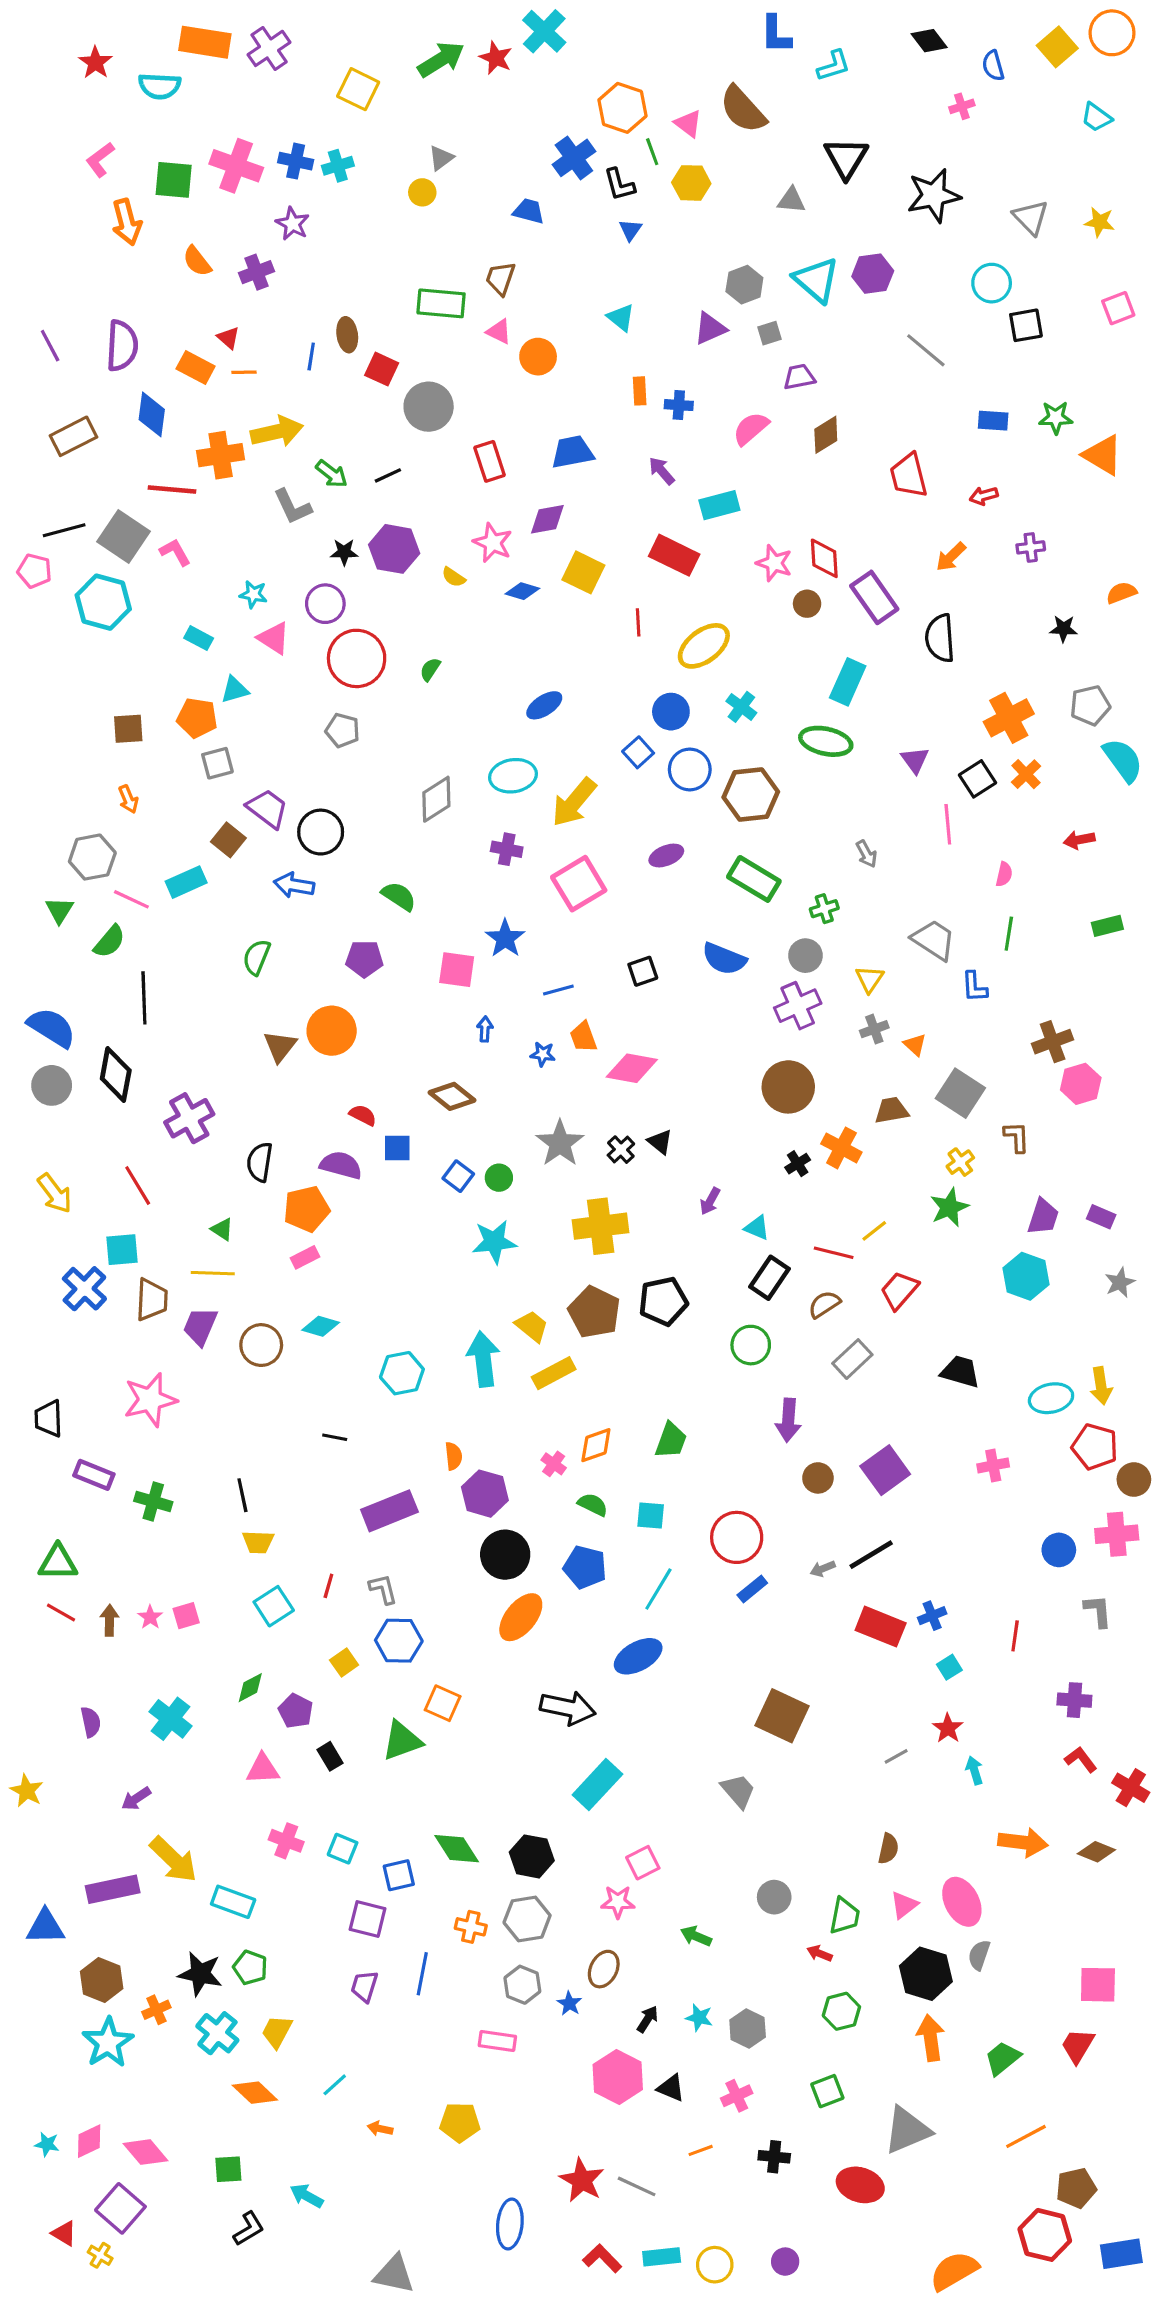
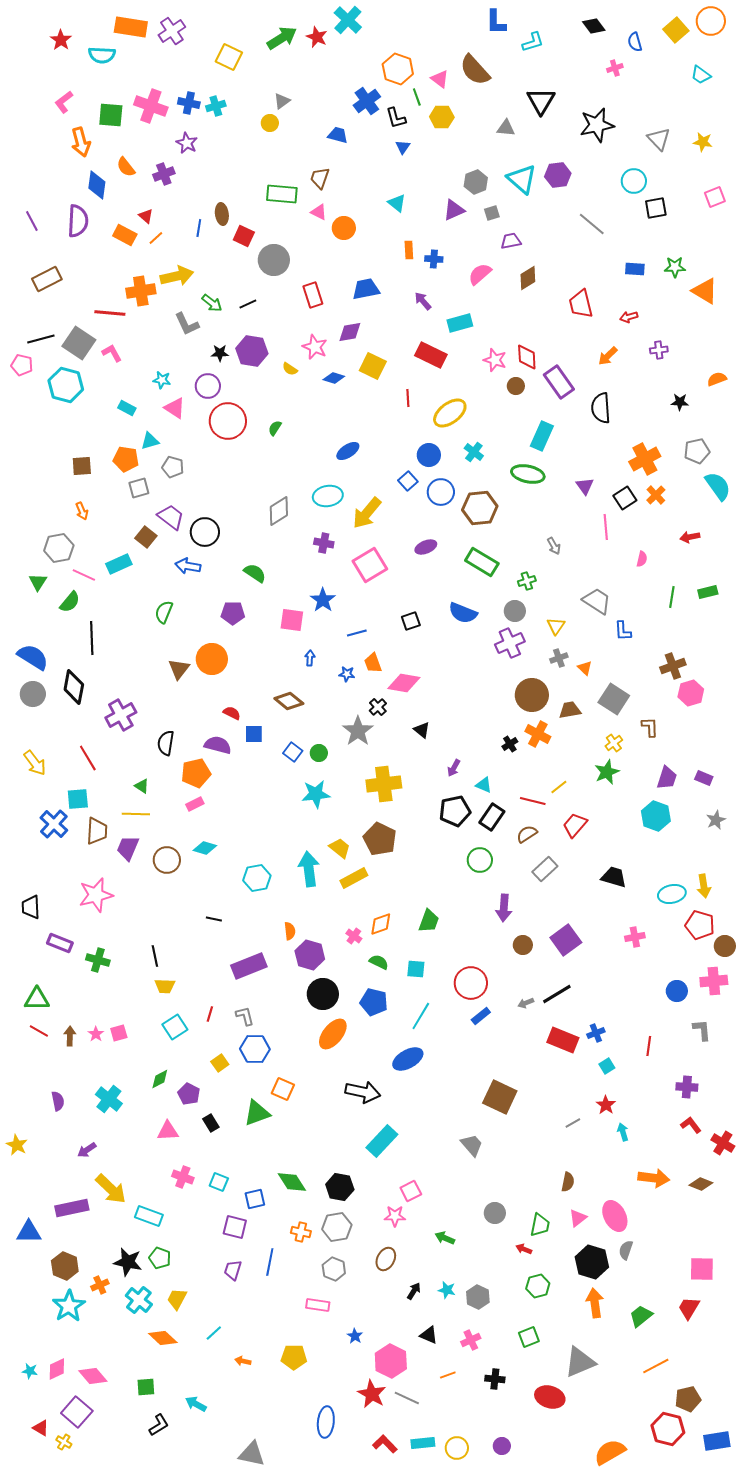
orange line: (244, 372) -> (156, 238), turned -42
blue diamond: (152, 414) -> (97, 185), moved
gray pentagon: (343, 730) -> (173, 467), moved
green line: (1009, 934) -> (672, 597), moved
brown circle: (788, 1087) -> (532, 695), moved
black cross: (621, 1150) -> (378, 707), moved
black pentagon: (663, 1301) -> (455, 811), moved
blue star: (569, 2003) -> (355, 1336), moved
pink hexagon: (618, 2077) -> (391, 1361), moved

